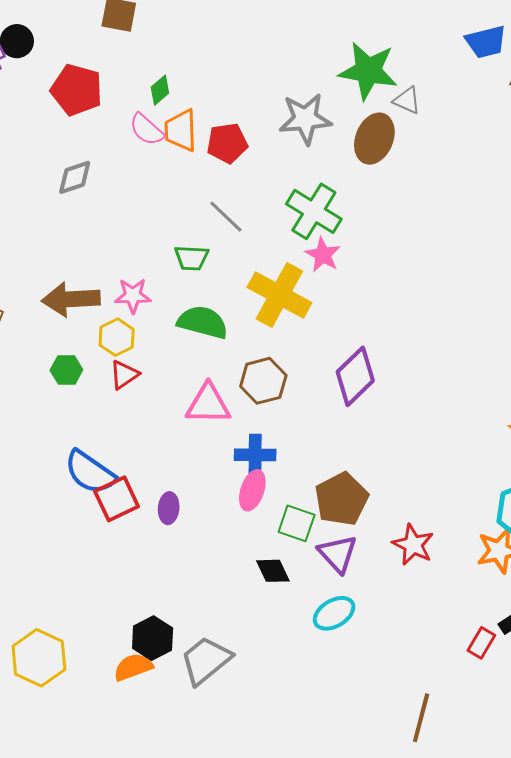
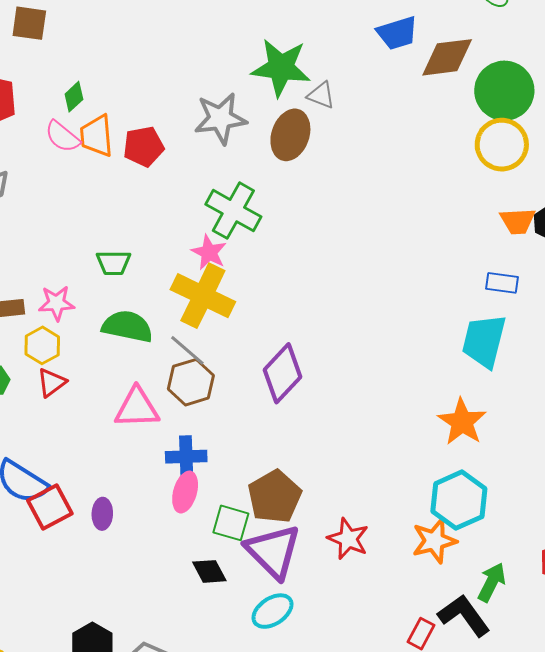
gray line: (226, 217) -> (187, 350), moved
pink star: (323, 255) -> (209, 252), moved
purple triangle: (338, 554) -> (273, 551), size x1.4

